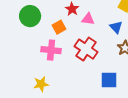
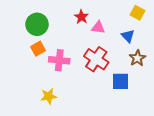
orange square: (59, 27) -> (38, 49), moved
blue square: (109, 80) -> (121, 81), moved

